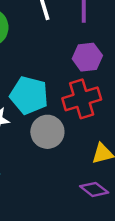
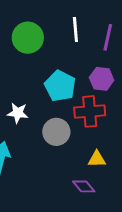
cyan pentagon: (29, 95) -> (60, 86), moved

